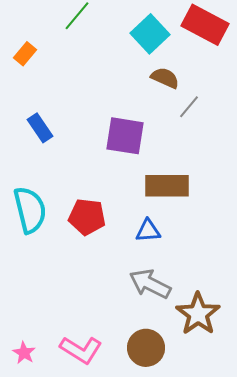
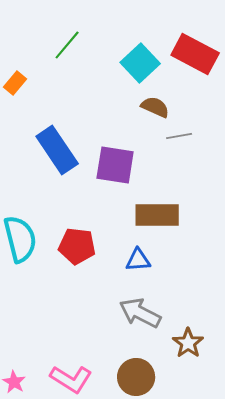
gray line: (189, 107) -> (179, 136), turned 40
blue rectangle: (40, 128) -> (57, 150), moved, size x1.6
brown star: (198, 314) -> (188, 343), size x0.7

